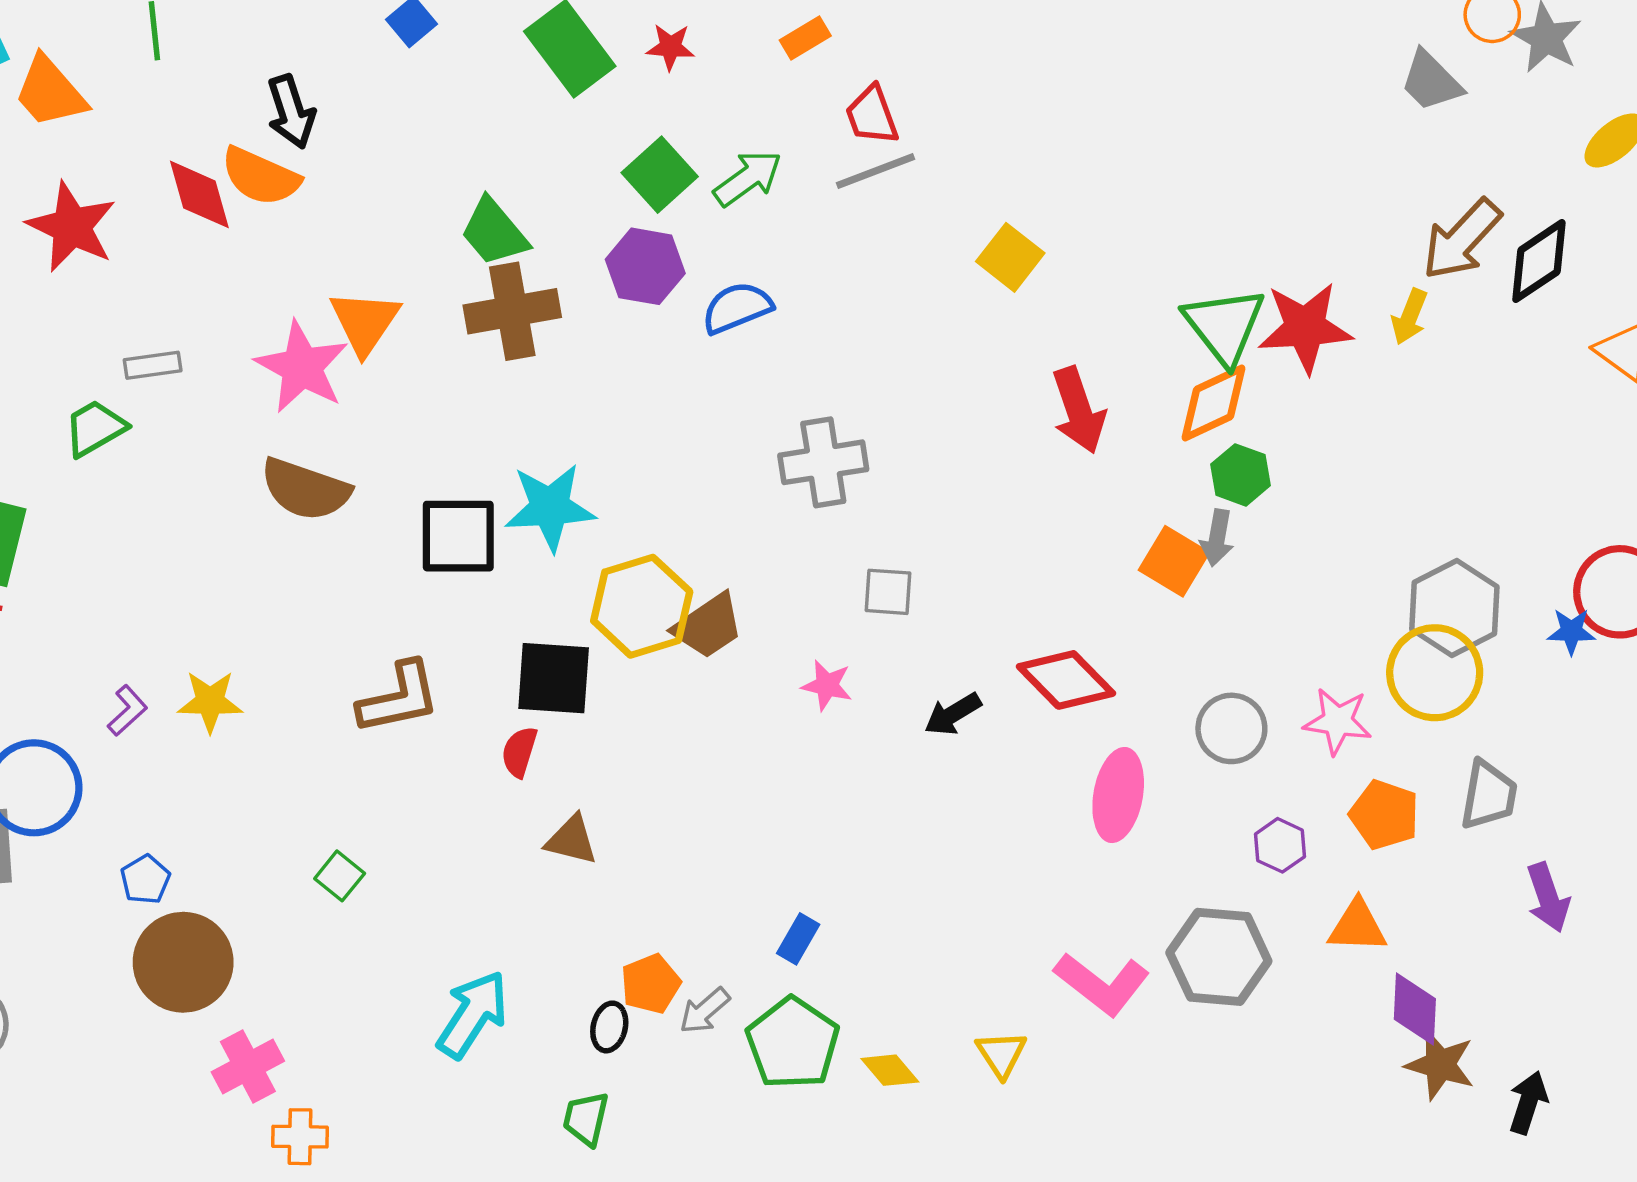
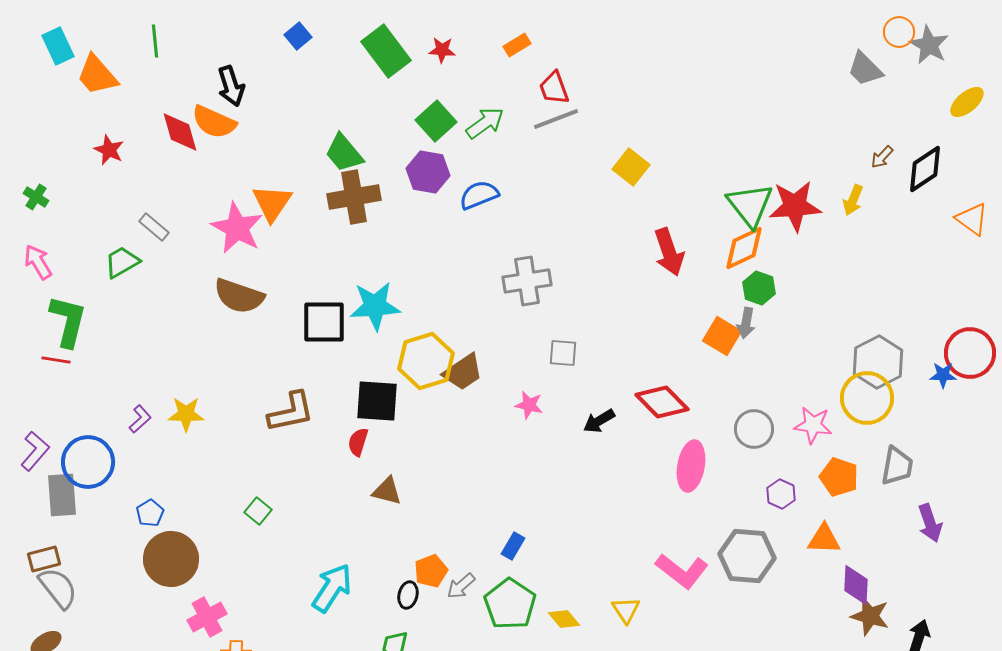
red star: (72, 227) -> (109, 150), size x0.6
brown arrow: (1462, 239) -> (882, 157), size x0.5
gray rectangle: (153, 365) -> (154, 227), turned 48

